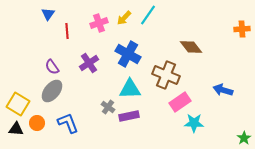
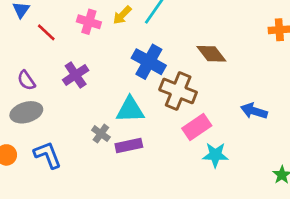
pink cross: (99, 23) -> (89, 22), turned 36
red line: (67, 31) -> (46, 32), turned -42
blue cross: (128, 54) -> (149, 62), moved
gray ellipse: (52, 91) -> (26, 112), turned 35

